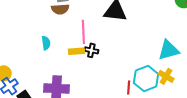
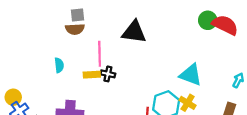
cyan triangle: (169, 50) -> (191, 75), turned 35

